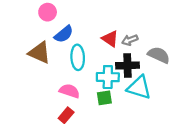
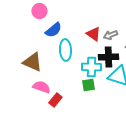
brown triangle: (39, 53) -> (32, 62), moved
pink semicircle: (70, 91) -> (41, 87), moved

